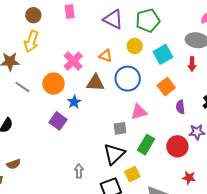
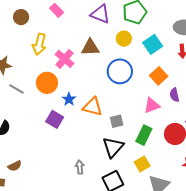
pink rectangle: (70, 12) -> (57, 10), turned -32
yellow arrow: (31, 41) -> (39, 44), moved
orange triangle: (106, 56) -> (93, 107), moved, size x1.5
brown triangle: (95, 83) -> (90, 47), moved
pink triangle: (139, 112) -> (152, 105), moved
yellow square: (132, 174) -> (142, 164), moved

